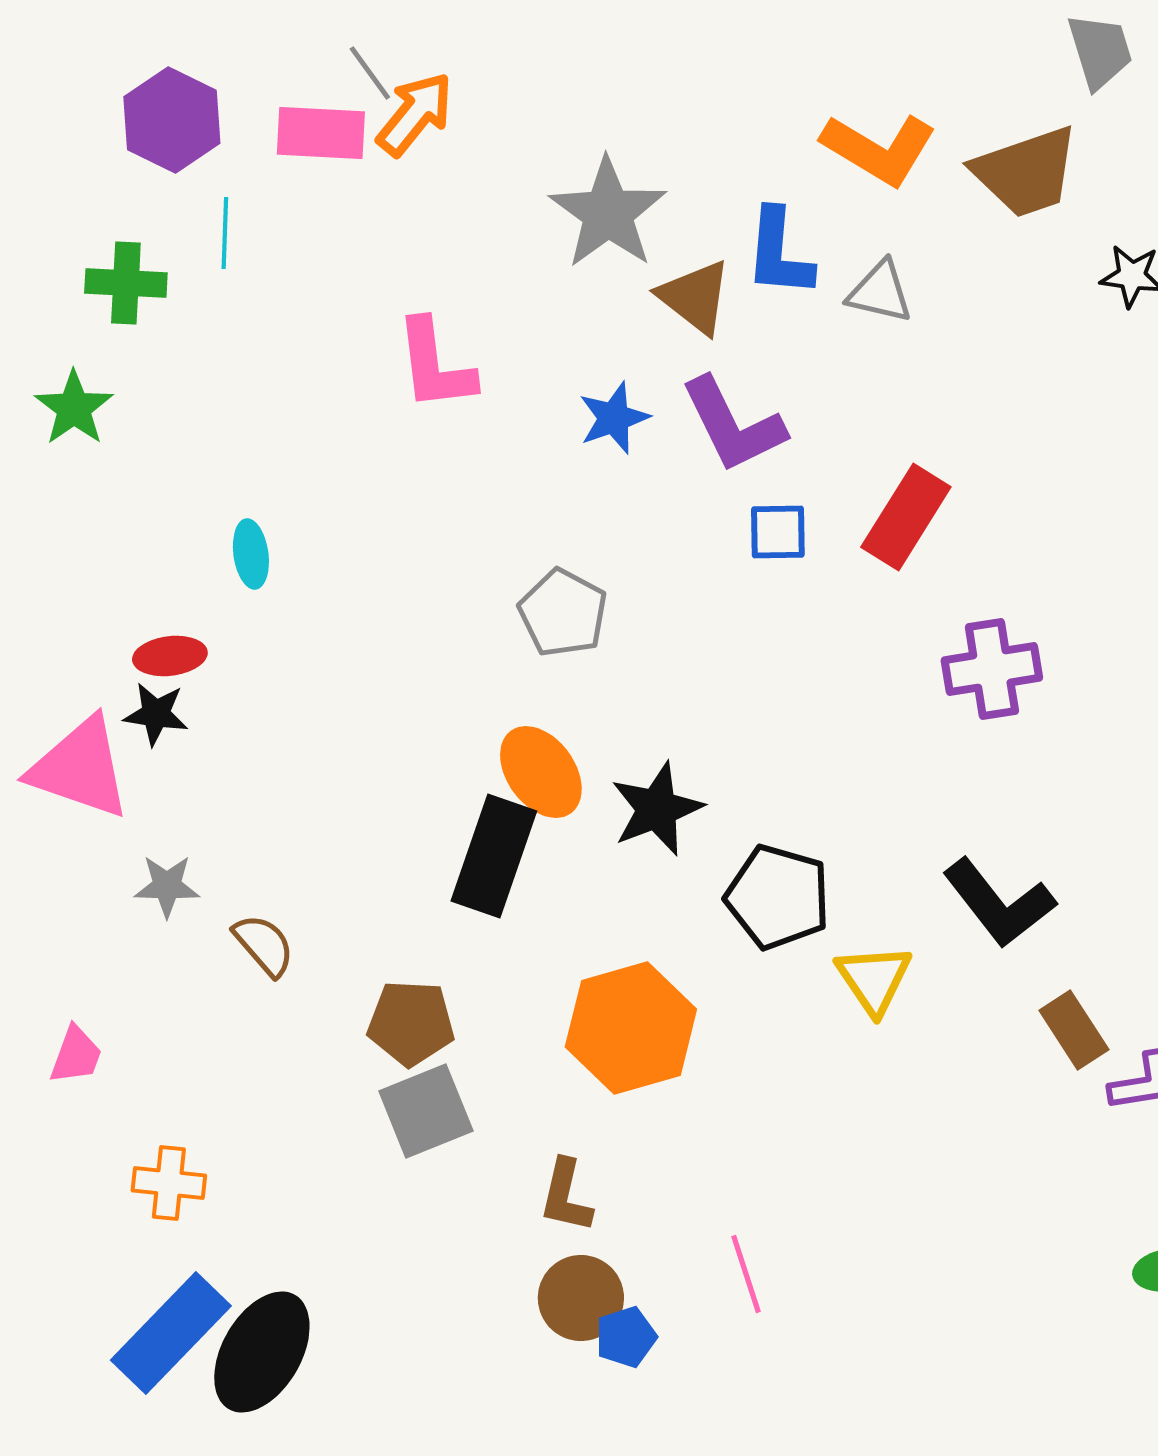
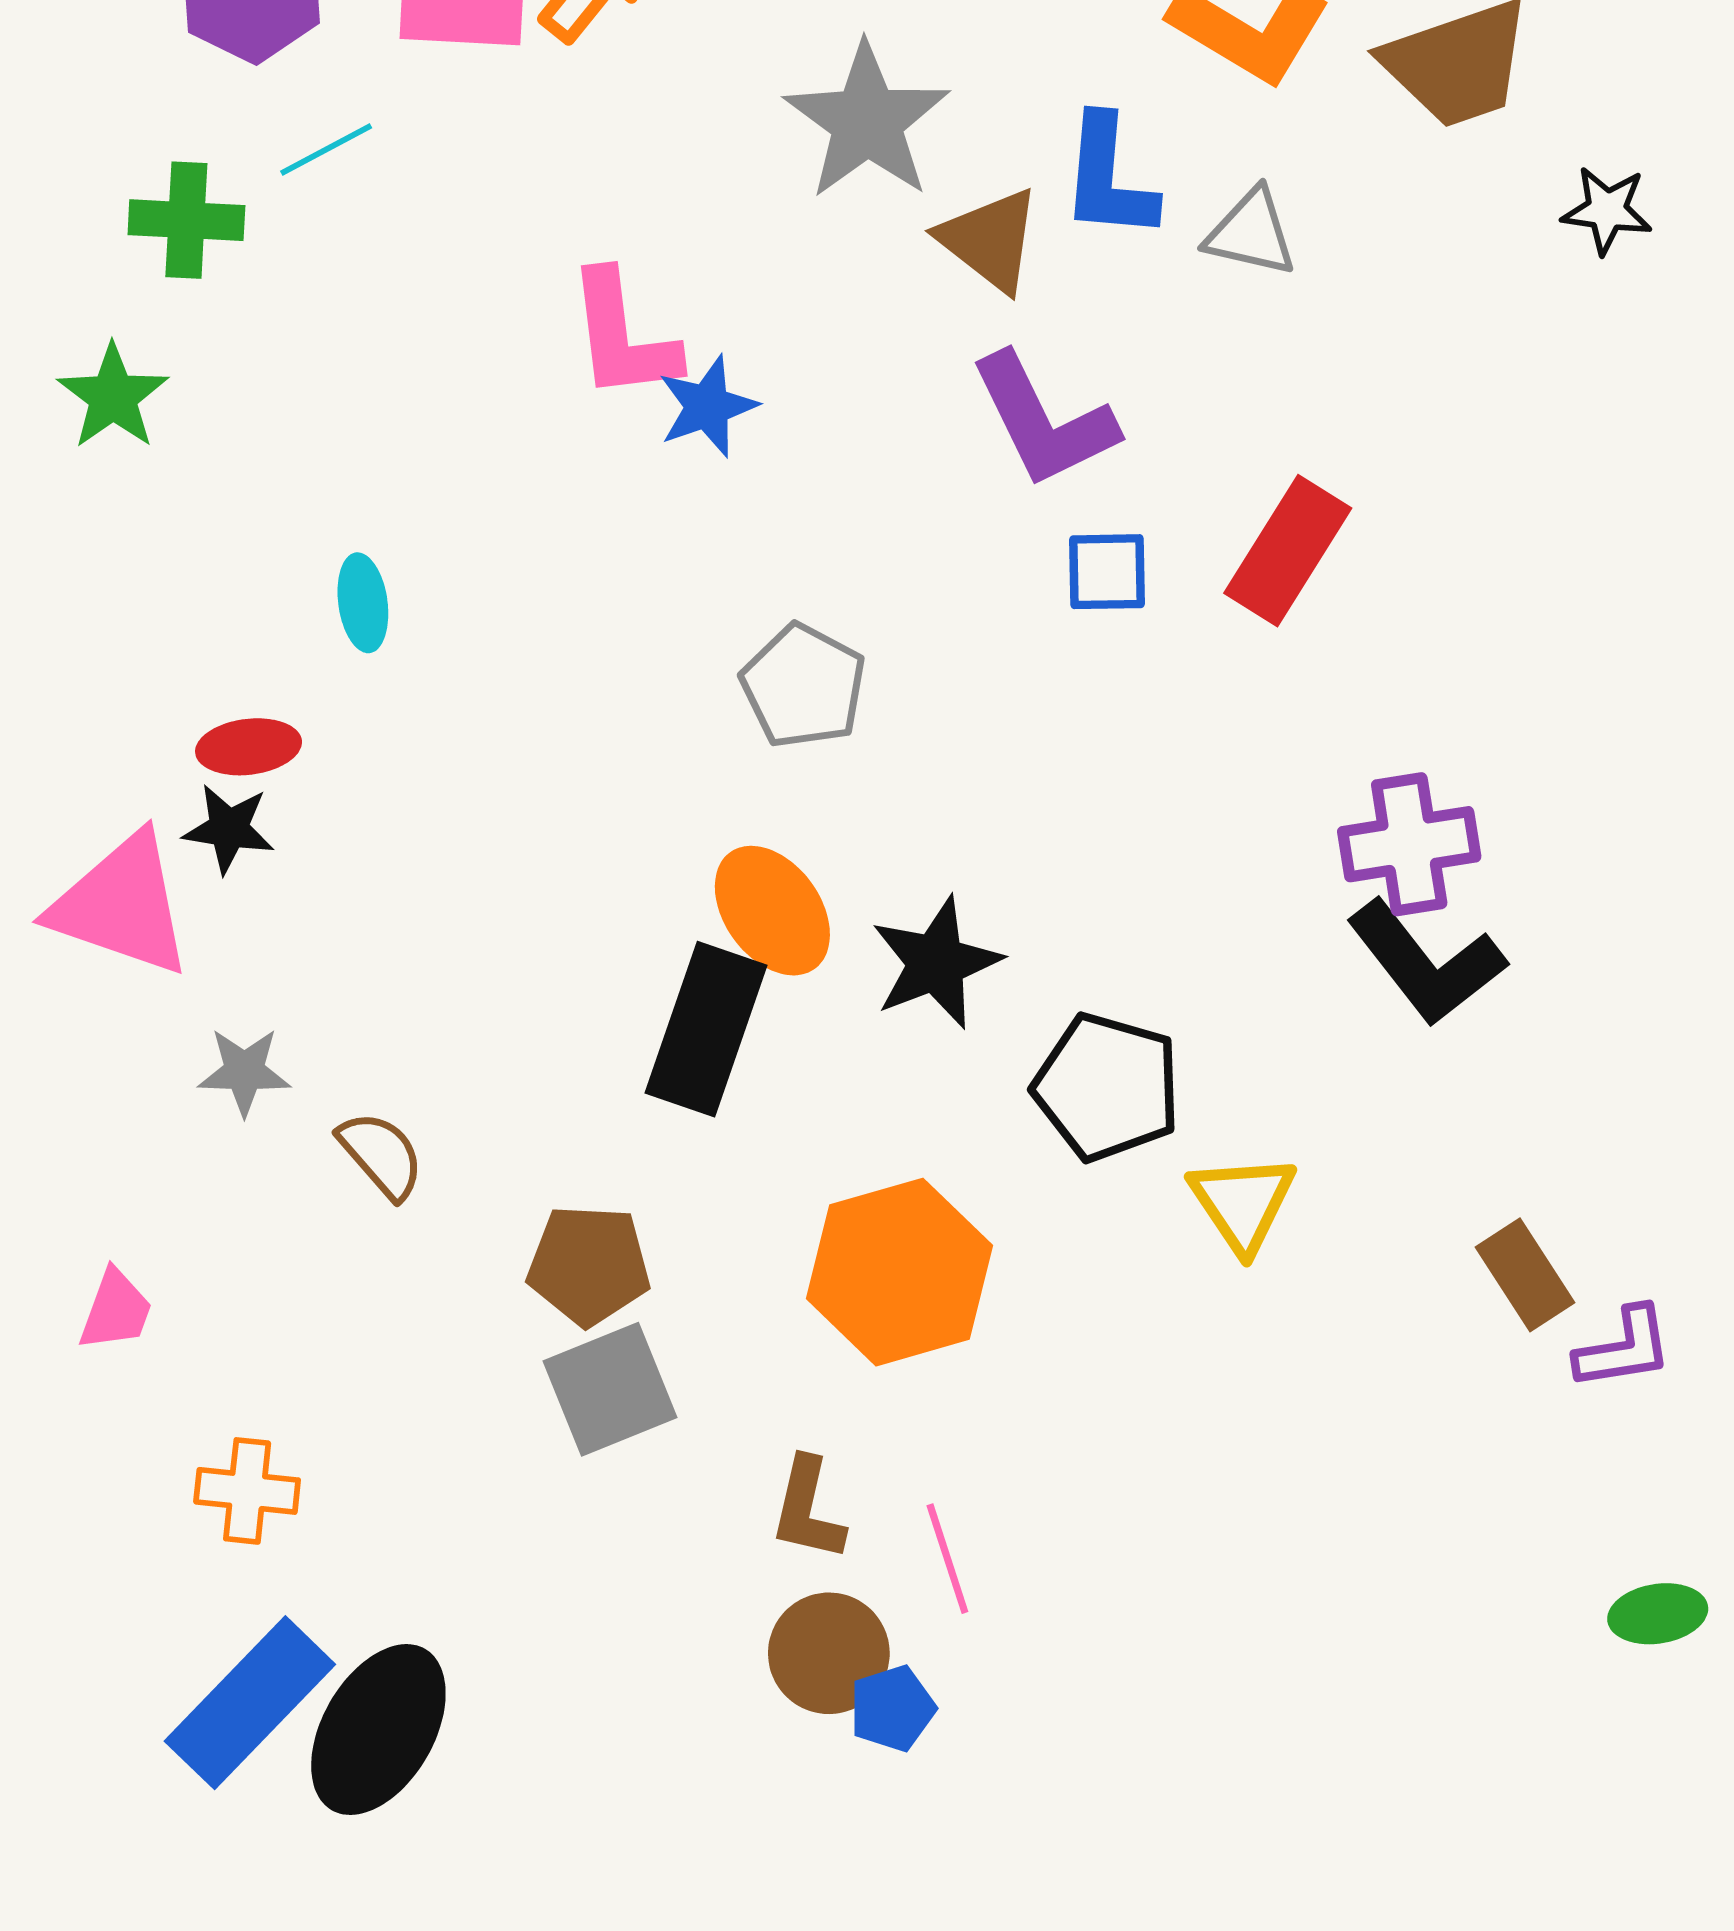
cyan line: (225, 233) -> (326, 150), turned 60
blue star: (614, 418) -> (707, 407), moved
purple cross: (992, 669) -> (1409, 844), moved
black L-shape: (999, 903) -> (1426, 963), moved
pink line: (746, 1274) -> (947, 1559), moved

